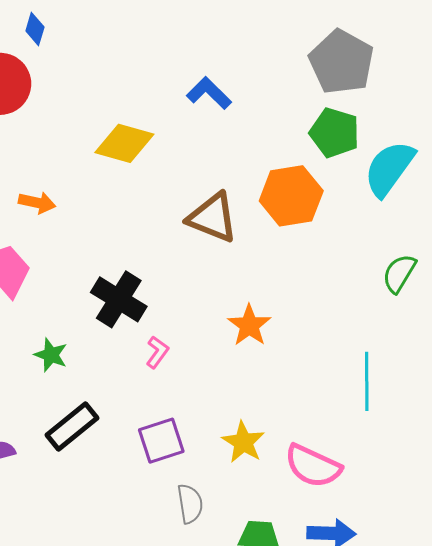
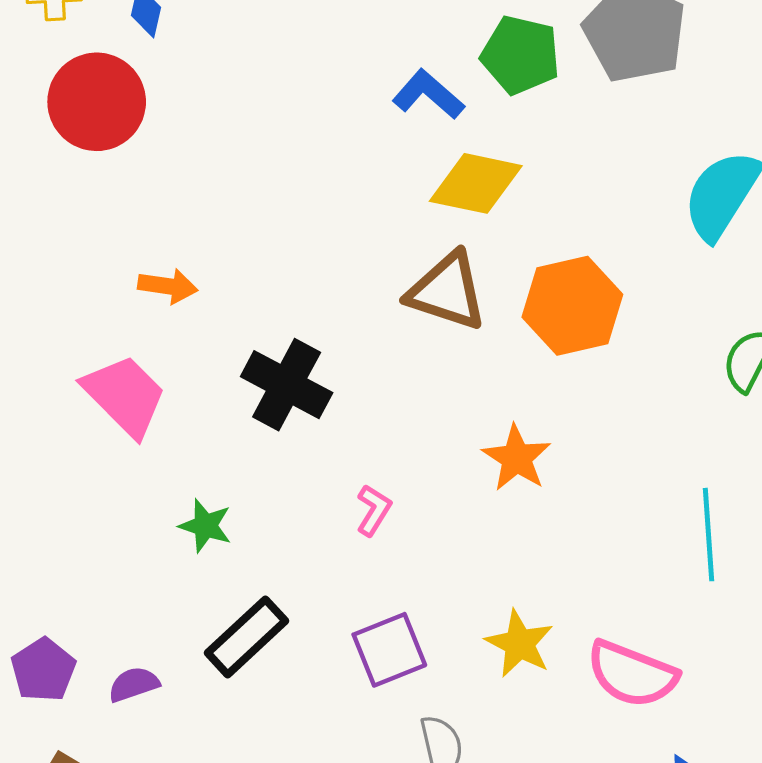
green pentagon: (335, 133) -> (520, 55), moved
yellow diamond: (124, 143) -> (476, 183), moved
orange hexagon: (291, 196) -> (572, 306), moved
black cross: (119, 299) -> (287, 385), moved

